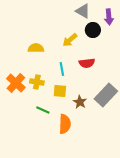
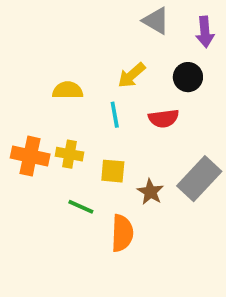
black circle: (93, 30) -> (188, 77), moved
cyan line: (62, 69) -> (115, 115), moved
orange cross: (16, 83) -> (30, 156), turned -30

